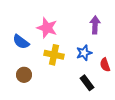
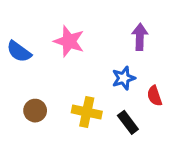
blue semicircle: (21, 42) -> (19, 52), moved
yellow cross: (54, 55) -> (87, 112), moved

